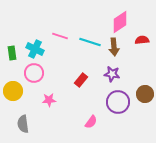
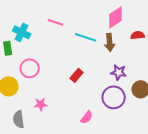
pink line: (60, 36) -> (56, 22), moved
cyan cross: (35, 49) -> (22, 32), moved
purple star: (112, 74) -> (119, 72), moved
pink star: (49, 100) -> (41, 104), moved

